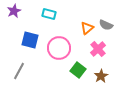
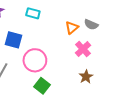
pink circle: (59, 48) -> (35, 60), moved
green square: (78, 70) -> (42, 86), moved

